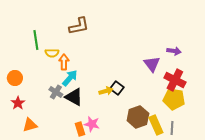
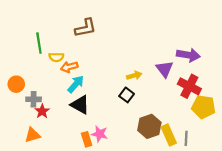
purple arrow: (174, 51) -> (188, 55), size x1.5
orange arrow: (64, 62) -> (69, 67), turned -105
yellow arrow: (106, 91) -> (134, 76), moved
gray cross: (56, 92) -> (34, 99), moved, turned -32
yellow pentagon: (174, 99) -> (203, 107), moved
red star: (18, 103) -> (42, 111), moved

